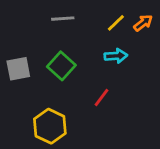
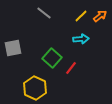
gray line: (63, 19) -> (44, 13), turned 42
green square: (61, 66) -> (52, 58), moved

